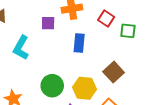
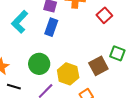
green square: (128, 31) -> (117, 53), moved
blue rectangle: (79, 43) -> (51, 27), moved

